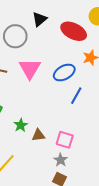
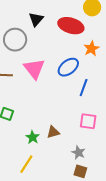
green star: (21, 125) -> (33, 137), moved
pink square: (65, 140) -> (88, 121), moved

